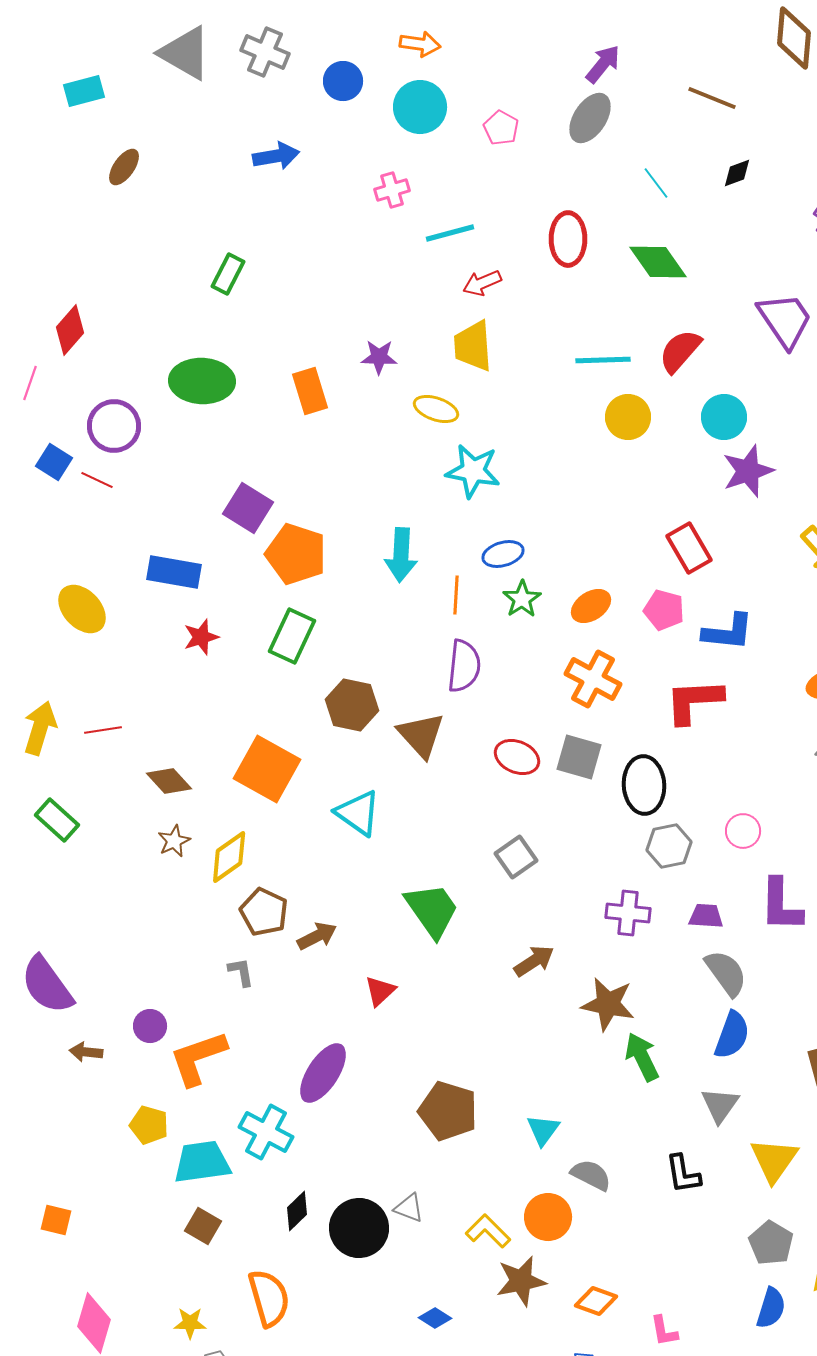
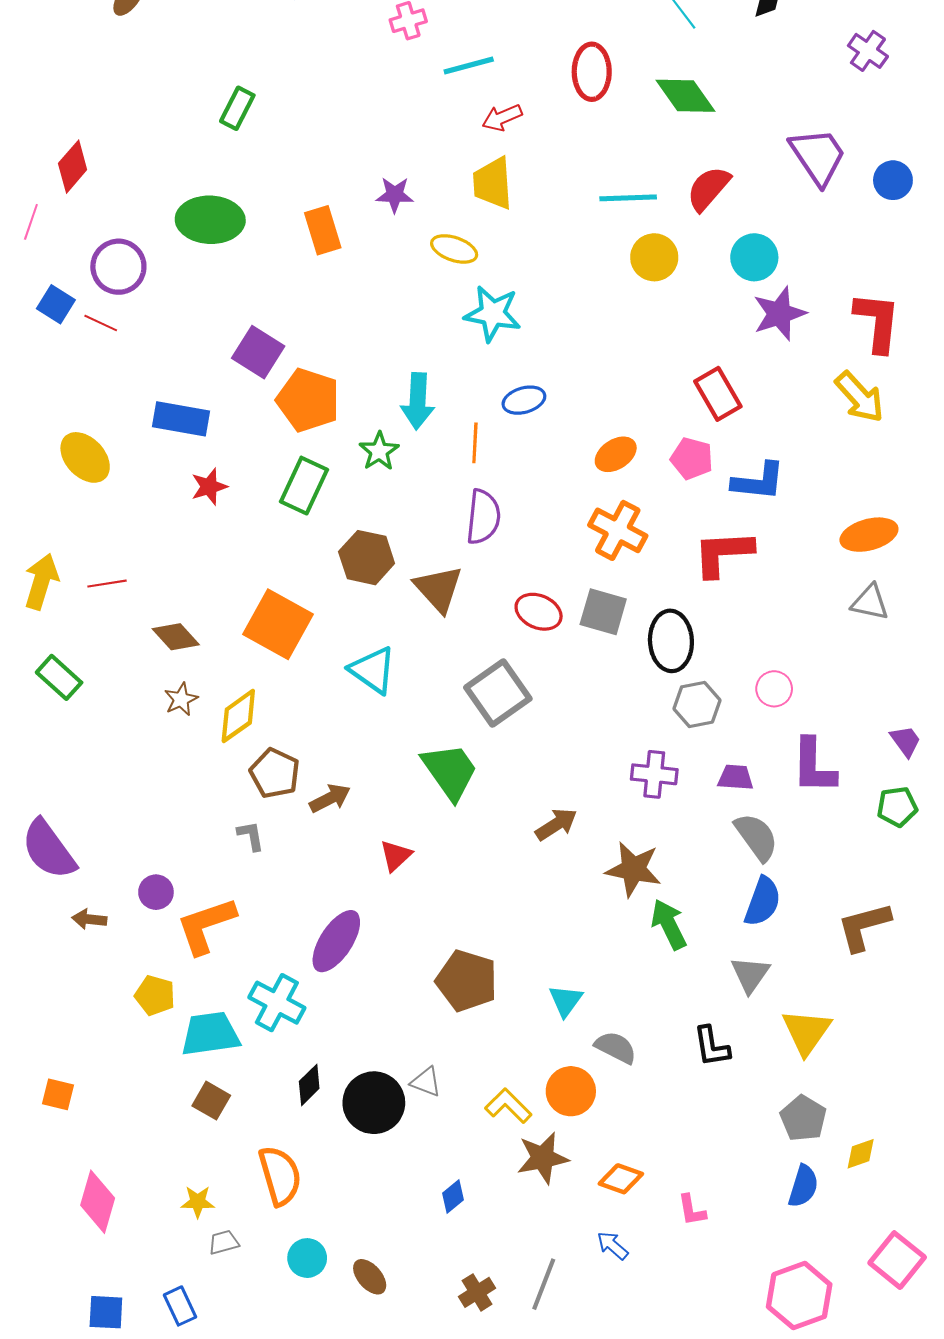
green star: (522, 599) -> (379, 451), moved
gray square: (516, 857) -> (498, 693), moved, size x1.5
blue diamond: (435, 1318) -> (453, 1197), turned -72

